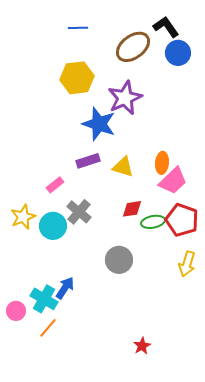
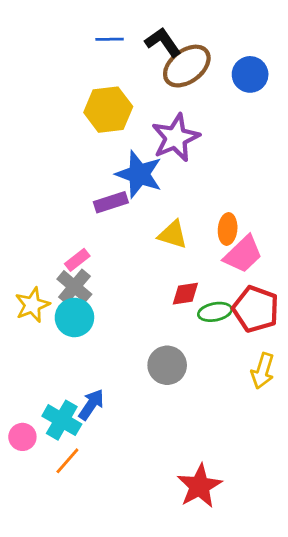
black L-shape: (166, 27) -> (163, 42), moved
purple rectangle: (88, 161) -> (111, 202), moved
gray cross: (79, 212) -> (74, 287), moved
red star: (142, 346) -> (199, 486), size x1.8

